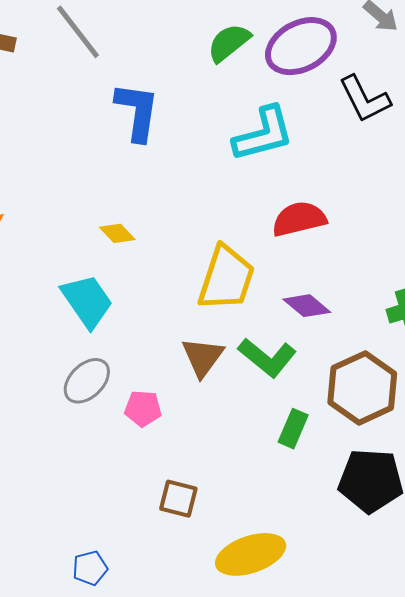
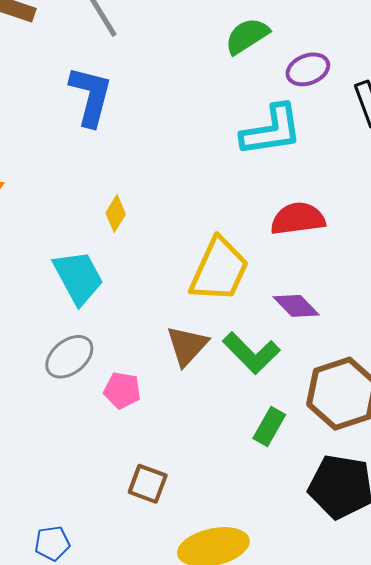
purple ellipse: (301, 46) -> (308, 69), moved, size x0.6
blue L-shape: (137, 112) -> (91, 96), moved
yellow diamond: (117, 233) -> (116, 213), turned 69

